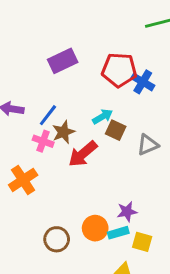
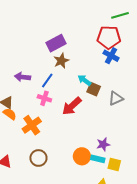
red pentagon: (119, 70) -> (109, 37), moved
cyan arrow: (103, 117) -> (84, 80), turned -112
brown star: (64, 132) -> (61, 61), moved
cyan rectangle: (118, 233) -> (98, 159), turned 32
brown circle: (57, 239) -> (38, 158), moved

